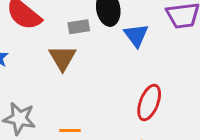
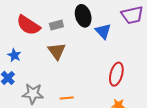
gray rectangle: (79, 27) -> (56, 25), moved

